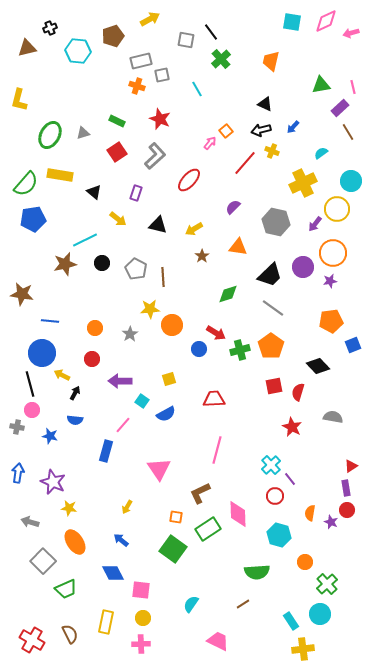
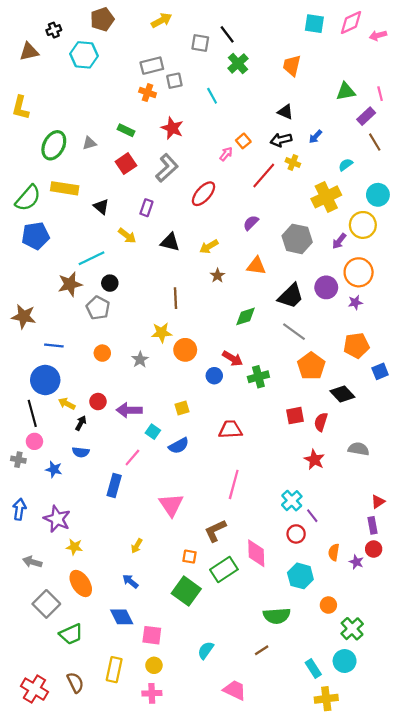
brown pentagon: (113, 36) -> (102, 19), moved
gray pentagon: (136, 269) -> (98, 308), moved
orange pentagon: (271, 346) -> (311, 366), moved
red circle: (92, 359) -> (98, 402), moved

